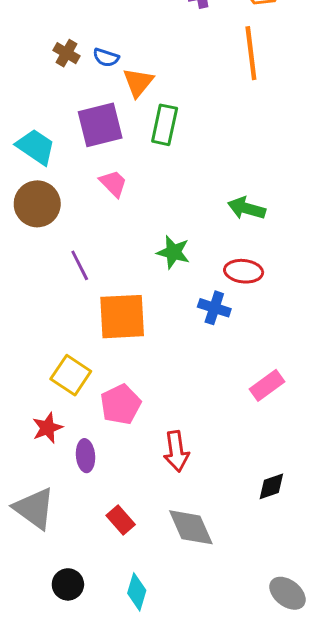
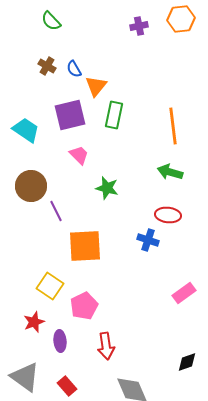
orange line: (251, 53) -> (173, 126), moved
blue semicircle: (106, 58) -> (74, 69), turned 42
brown circle: (37, 204) -> (31, 186), moved
green star: (173, 252) -> (107, 188), moved
red arrow: (176, 451) -> (106, 346), moved
red rectangle: (121, 520) -> (67, 386), moved

